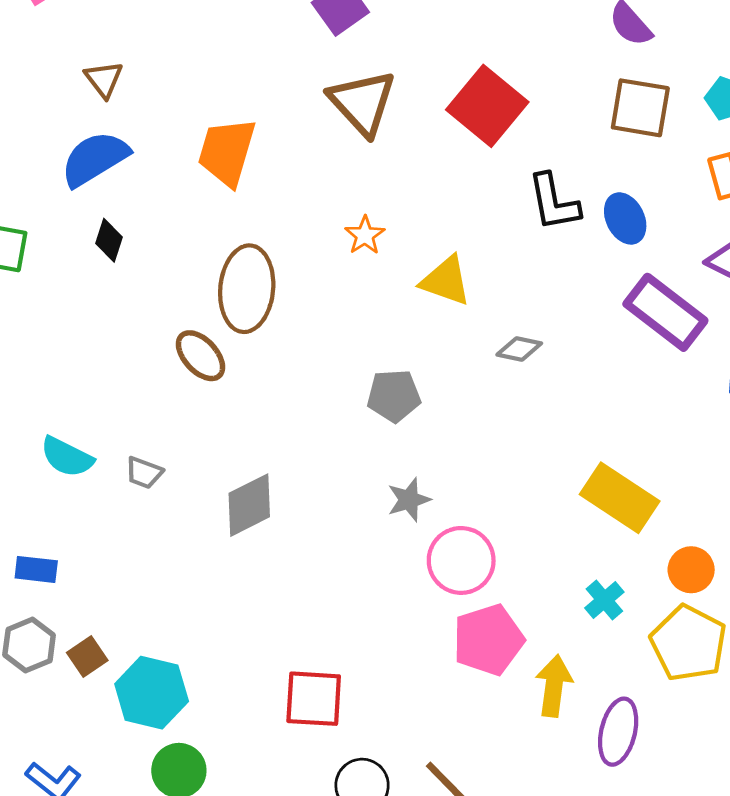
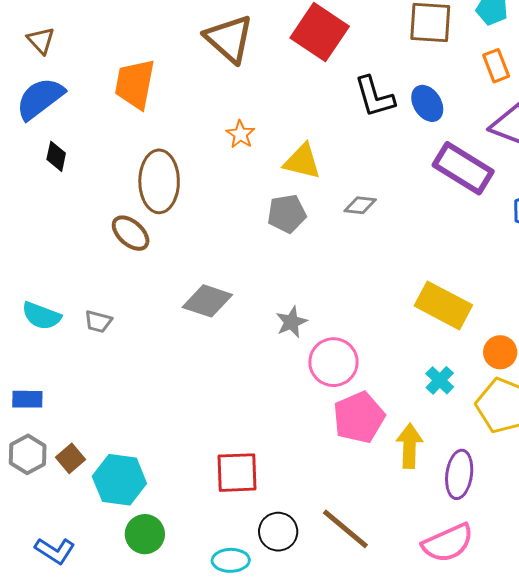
gray pentagon: (394, 396) -> (287, 214), moved
gray diamond: (249, 505) -> (207, 301), moved, turned 51

